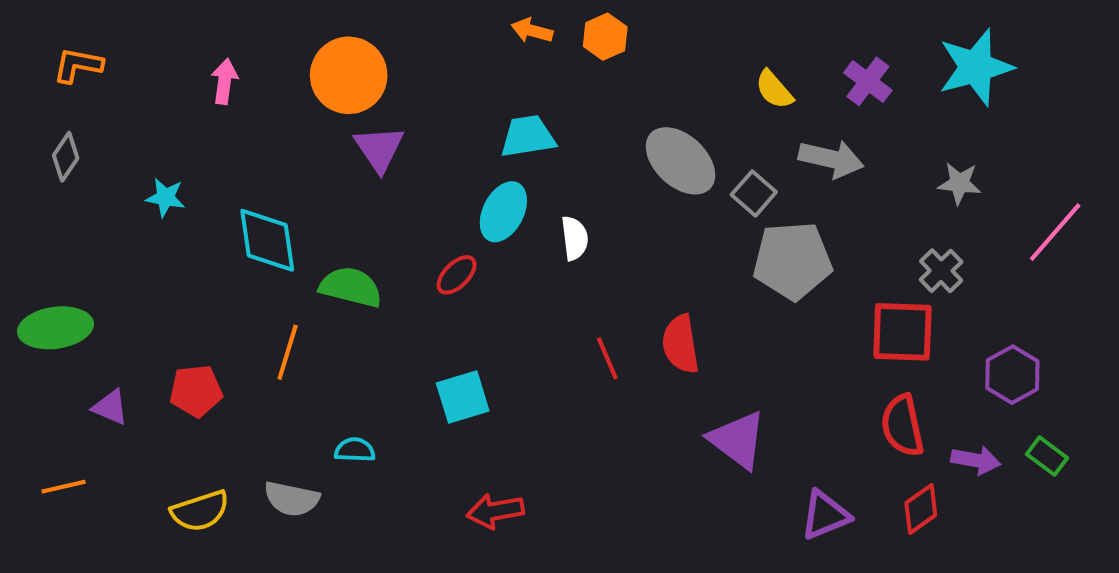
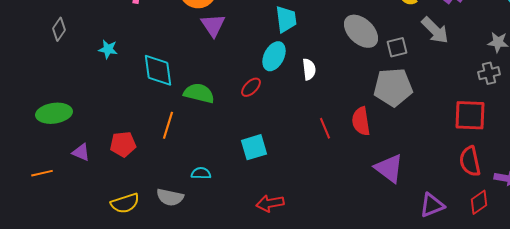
cyan trapezoid: (528, 136) -> (286, 19), turned 92
gray arrow: (831, 159) -> (435, 30), turned 32
gray square: (754, 193) -> (397, 47), turned 35
gray pentagon: (792, 261) -> (393, 87), moved
gray cross: (941, 271) -> (489, 73), moved, turned 30
orange line: (64, 487) -> (42, 173), moved

